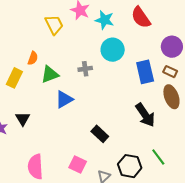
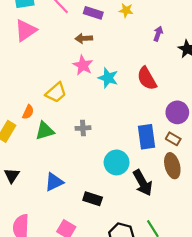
yellow trapezoid: (54, 25) -> (56, 93), moved, turned 70
cyan circle: (113, 50) -> (117, 162), moved
blue triangle: (64, 99) -> (54, 182), moved
black rectangle: (100, 134) -> (93, 199), turned -30

